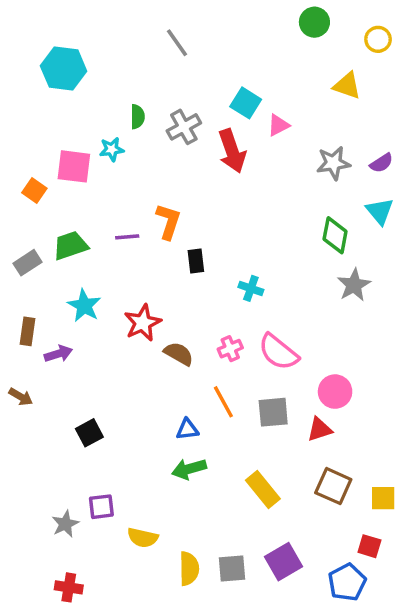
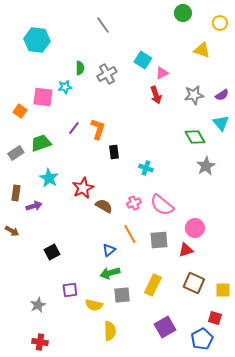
red arrow: (232, 151) -> (156, 95), moved, size x0.7
green diamond: (335, 235) -> (195, 137), turned -40
purple line: (127, 237) -> (74, 128), moved, turned -48
blue triangle: (187, 429) -> (109, 250), turned -32
yellow rectangle: (263, 489) -> (153, 285), turned 65
purple square: (101, 507) -> (70, 290), moved
yellow semicircle: (143, 538) -> (94, 305), moved
gray square: (232, 569) -> (122, 295), moved

